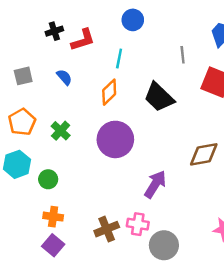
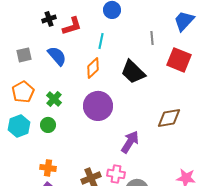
blue semicircle: (64, 77) -> (57, 56), size x1.5
green circle: (48, 179) -> (48, 125), moved

